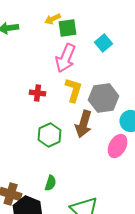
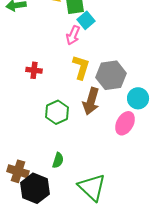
cyan square: (104, 43) -> (86, 20), moved
pink arrow: (66, 58) -> (73, 35), size x0.7
red cross: (38, 93) -> (34, 70), moved

